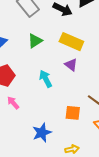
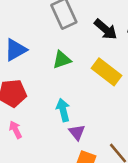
purple triangle: (71, 65) -> (77, 132), moved

